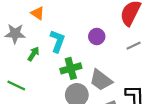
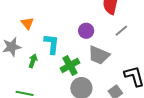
orange triangle: (38, 13) -> (27, 23), turned 32
gray trapezoid: (101, 80) -> (99, 55), moved

